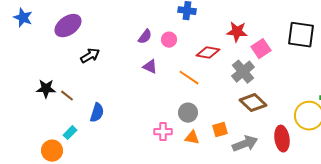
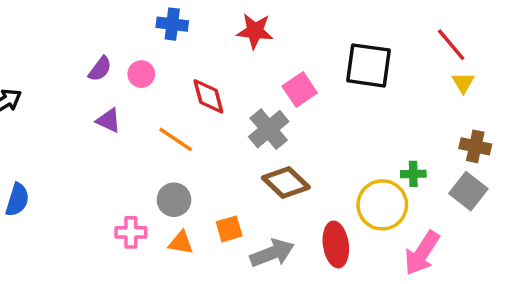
red star: (237, 32) -> (255, 31), moved
red diamond: (208, 53) -> (208, 96), turned 65

